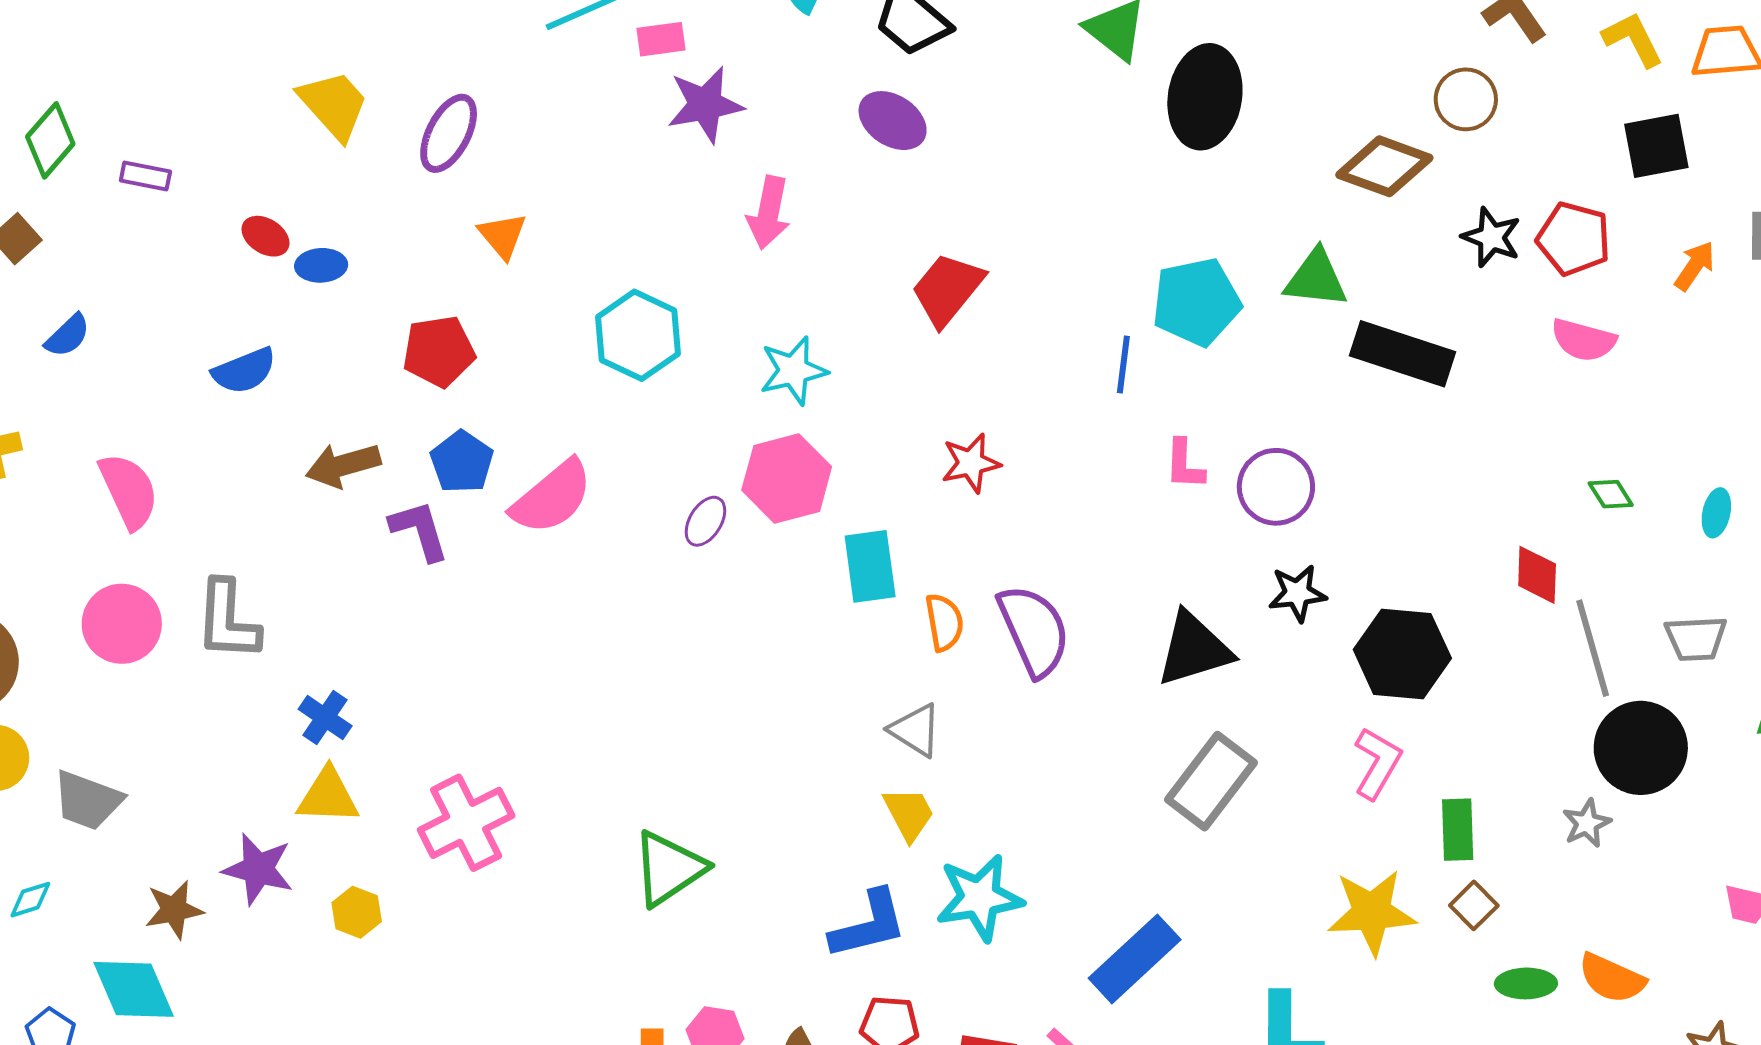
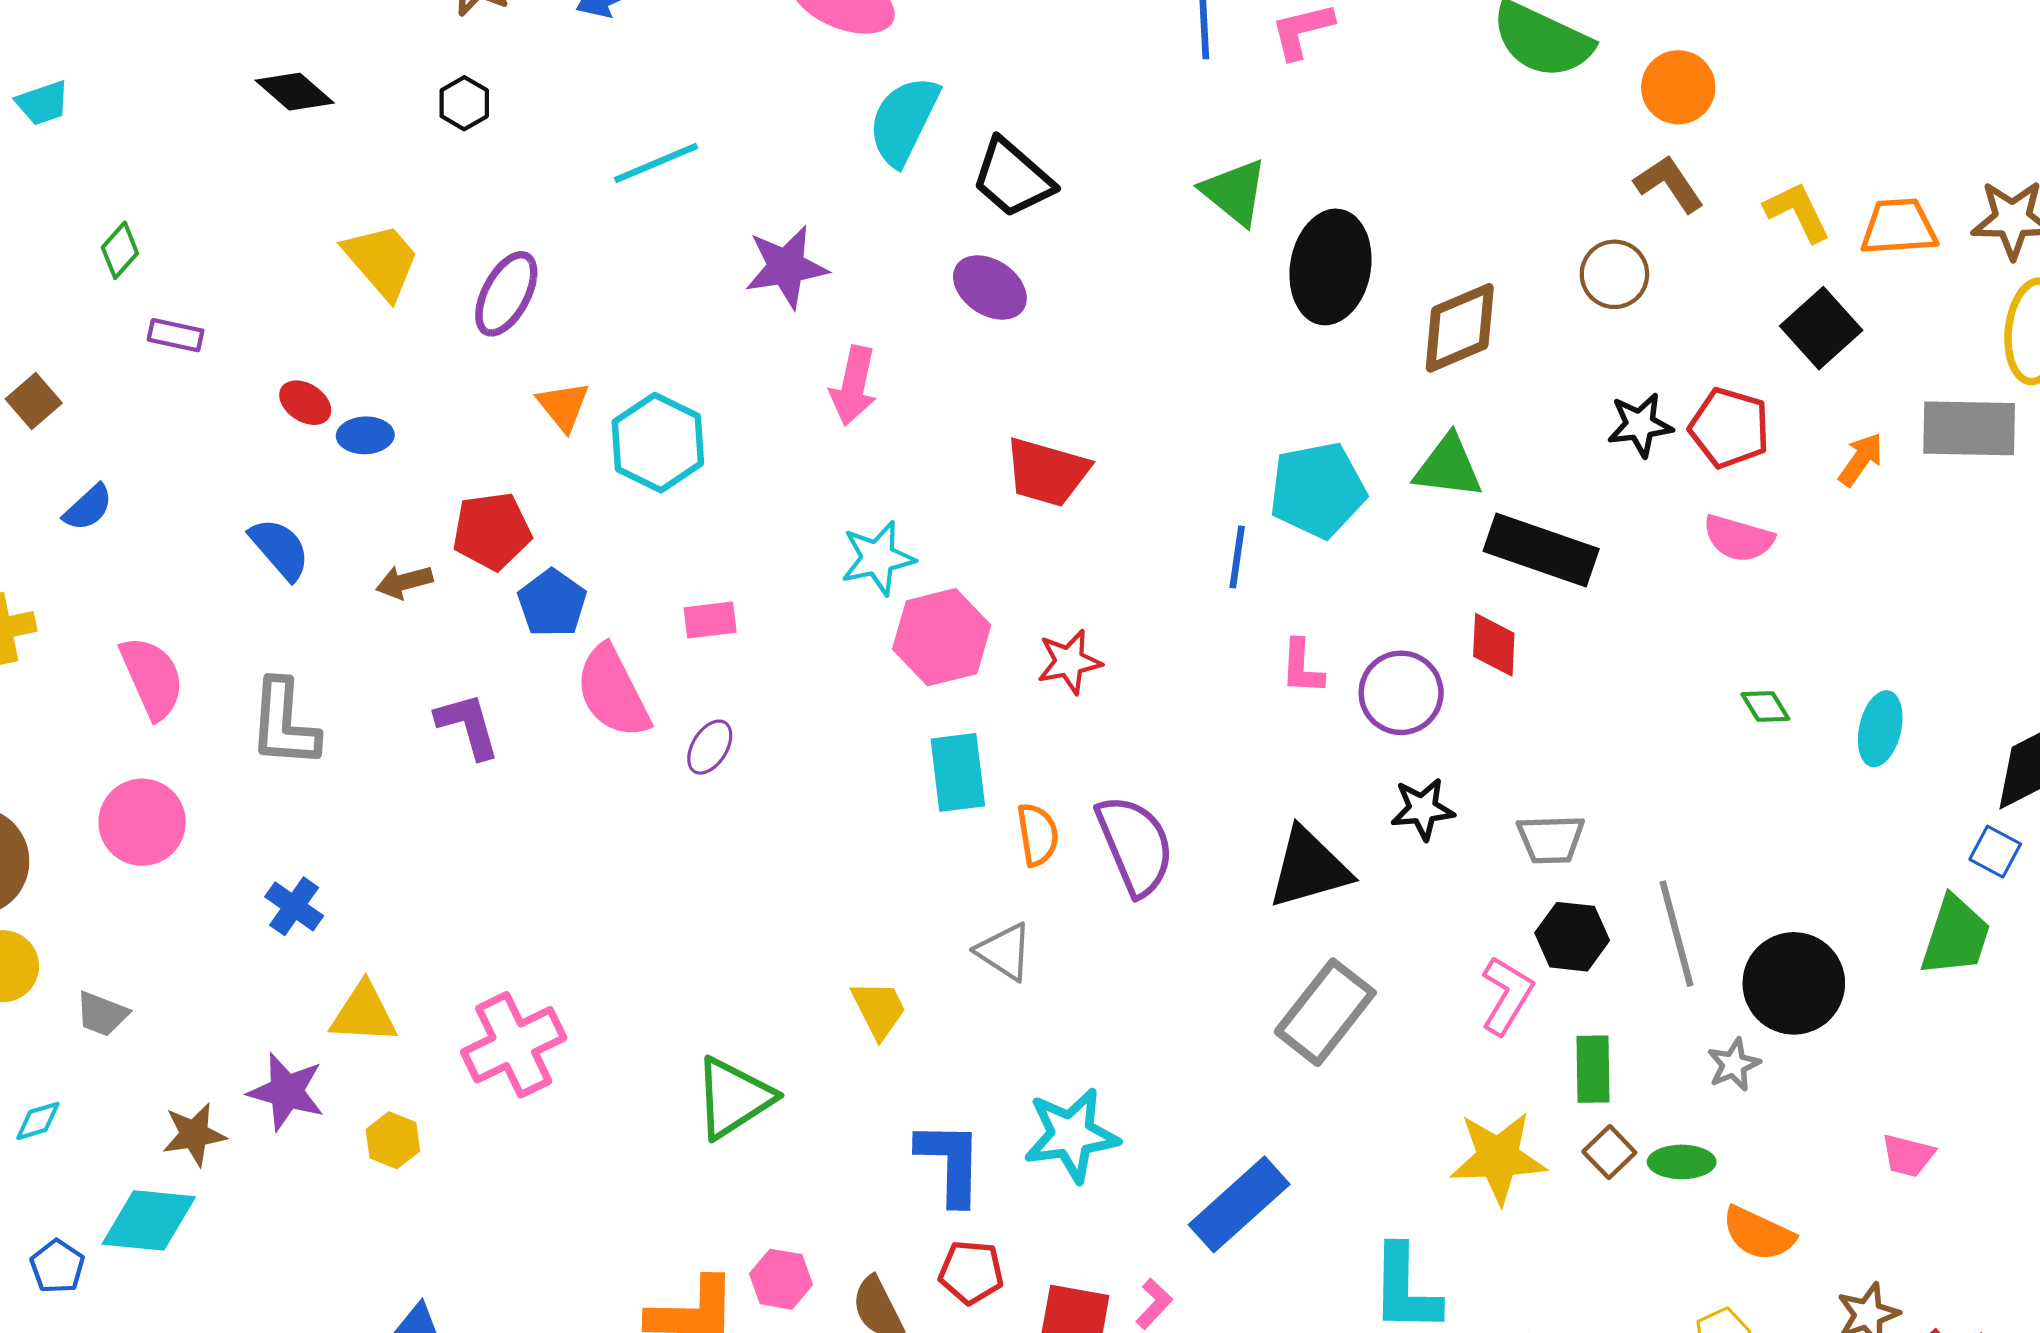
pink rectangle: (661, 39) -> (710, 620), moved
green diamond: (50, 140) -> (120, 250), moved, size x0.7
black square: (1656, 146) -> (1821, 328), turned -32
brown diamond: (1384, 166) -> (1460, 328), moved, turned -44
black star: (1491, 237) -> (1640, 425), turned -30
red trapezoid: (947, 289) -> (1047, 472), turned -114
cyan hexagon: (638, 335) -> (658, 443), moved
blue semicircle: (244, 371) -> (280, 549), turned -110
blue pentagon: (462, 462) -> (552, 603), moved
brown arrow: (343, 465) -> (404, 582), moved, size x0.7
pink hexagon: (787, 478) -> (942, 637), moved
pink semicircle: (552, 497) -> (613, 692), turned 102
cyan ellipse: (1716, 513) -> (1880, 729), size x1.4
purple ellipse: (705, 521) -> (710, 747), moved
red diamond: (1537, 575) -> (1494, 645), moved
gray L-shape: (228, 620) -> (284, 723), moved
gray trapezoid: (1696, 638) -> (1551, 839), moved
gray line: (1593, 648) -> (1676, 934), moved
black hexagon: (1402, 654) -> (1572, 937), moved, size x0.7
blue cross: (325, 718) -> (294, 906), moved
gray trapezoid: (88, 800) -> (102, 1014), size x0.7
yellow trapezoid: (909, 814) -> (879, 1009), moved
blue L-shape: (869, 925) -> (950, 1163), turned -76
green ellipse: (1526, 983) -> (1682, 1162), moved
cyan diamond: (134, 989) -> (149, 1220), turned -62

